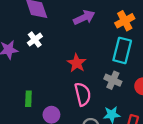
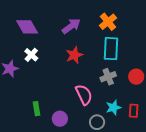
red star: (77, 63) -> (74, 55), moved, turned 30
gray cross: (113, 80) -> (108, 77), turned -35

